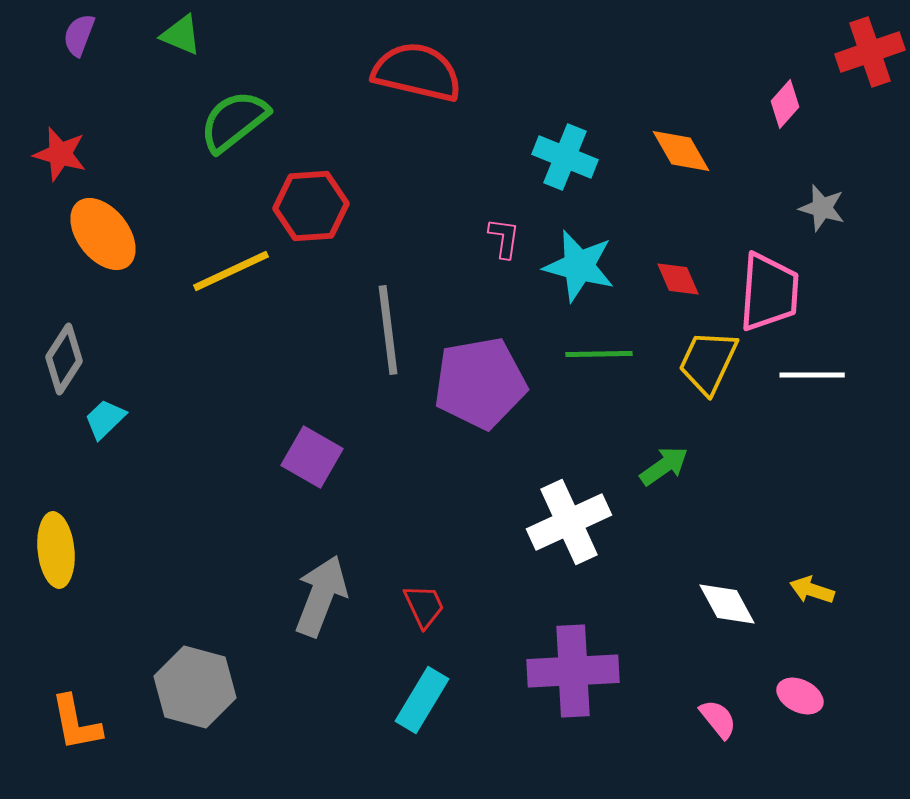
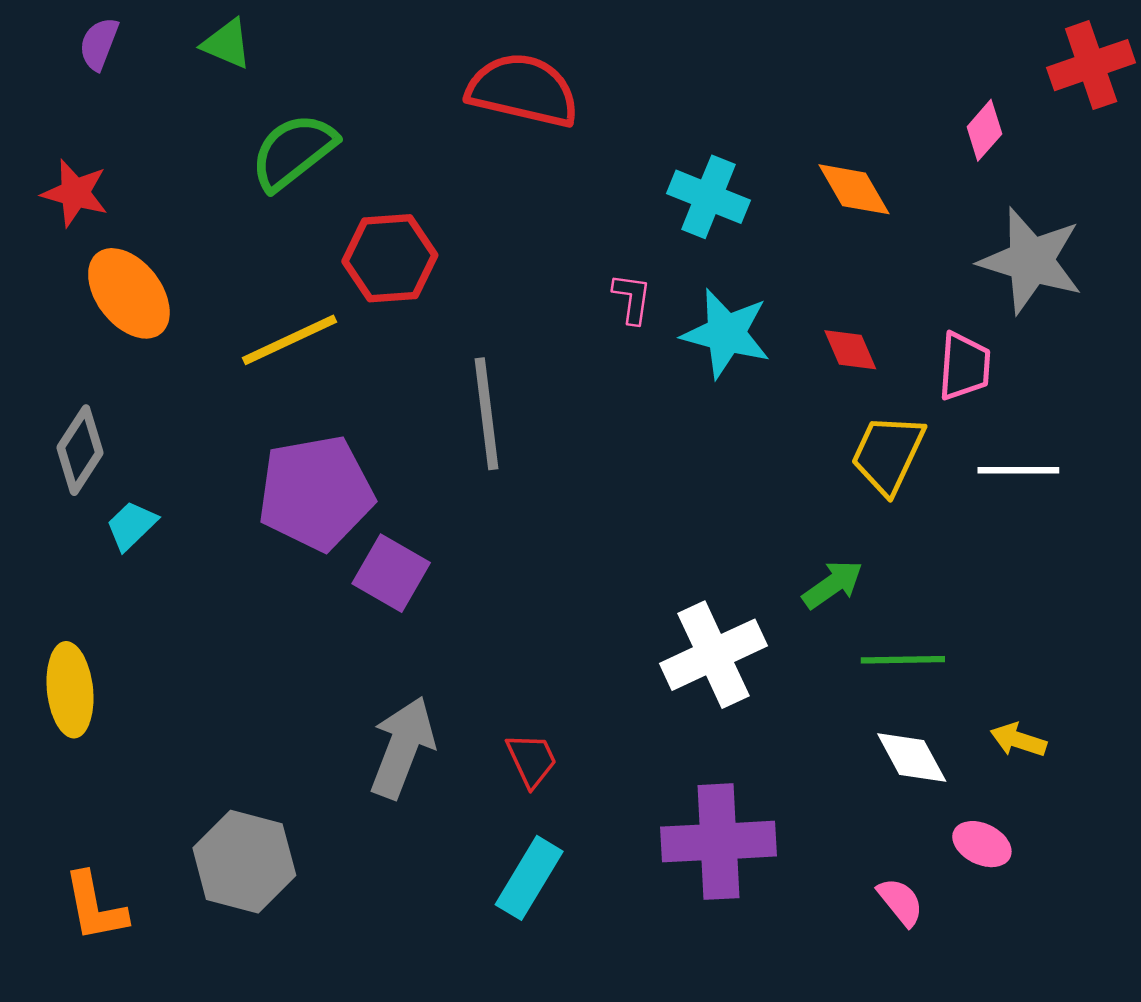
gray star: (822, 208) -> (1031, 261), size x1.8
pink trapezoid: (769, 292) -> (964, 366), size x0.7
green line: (599, 354) -> (903, 660), moved
purple pentagon: (480, 383) -> (316, 493), moved
pink ellipse: (800, 696) -> (982, 844), moved

